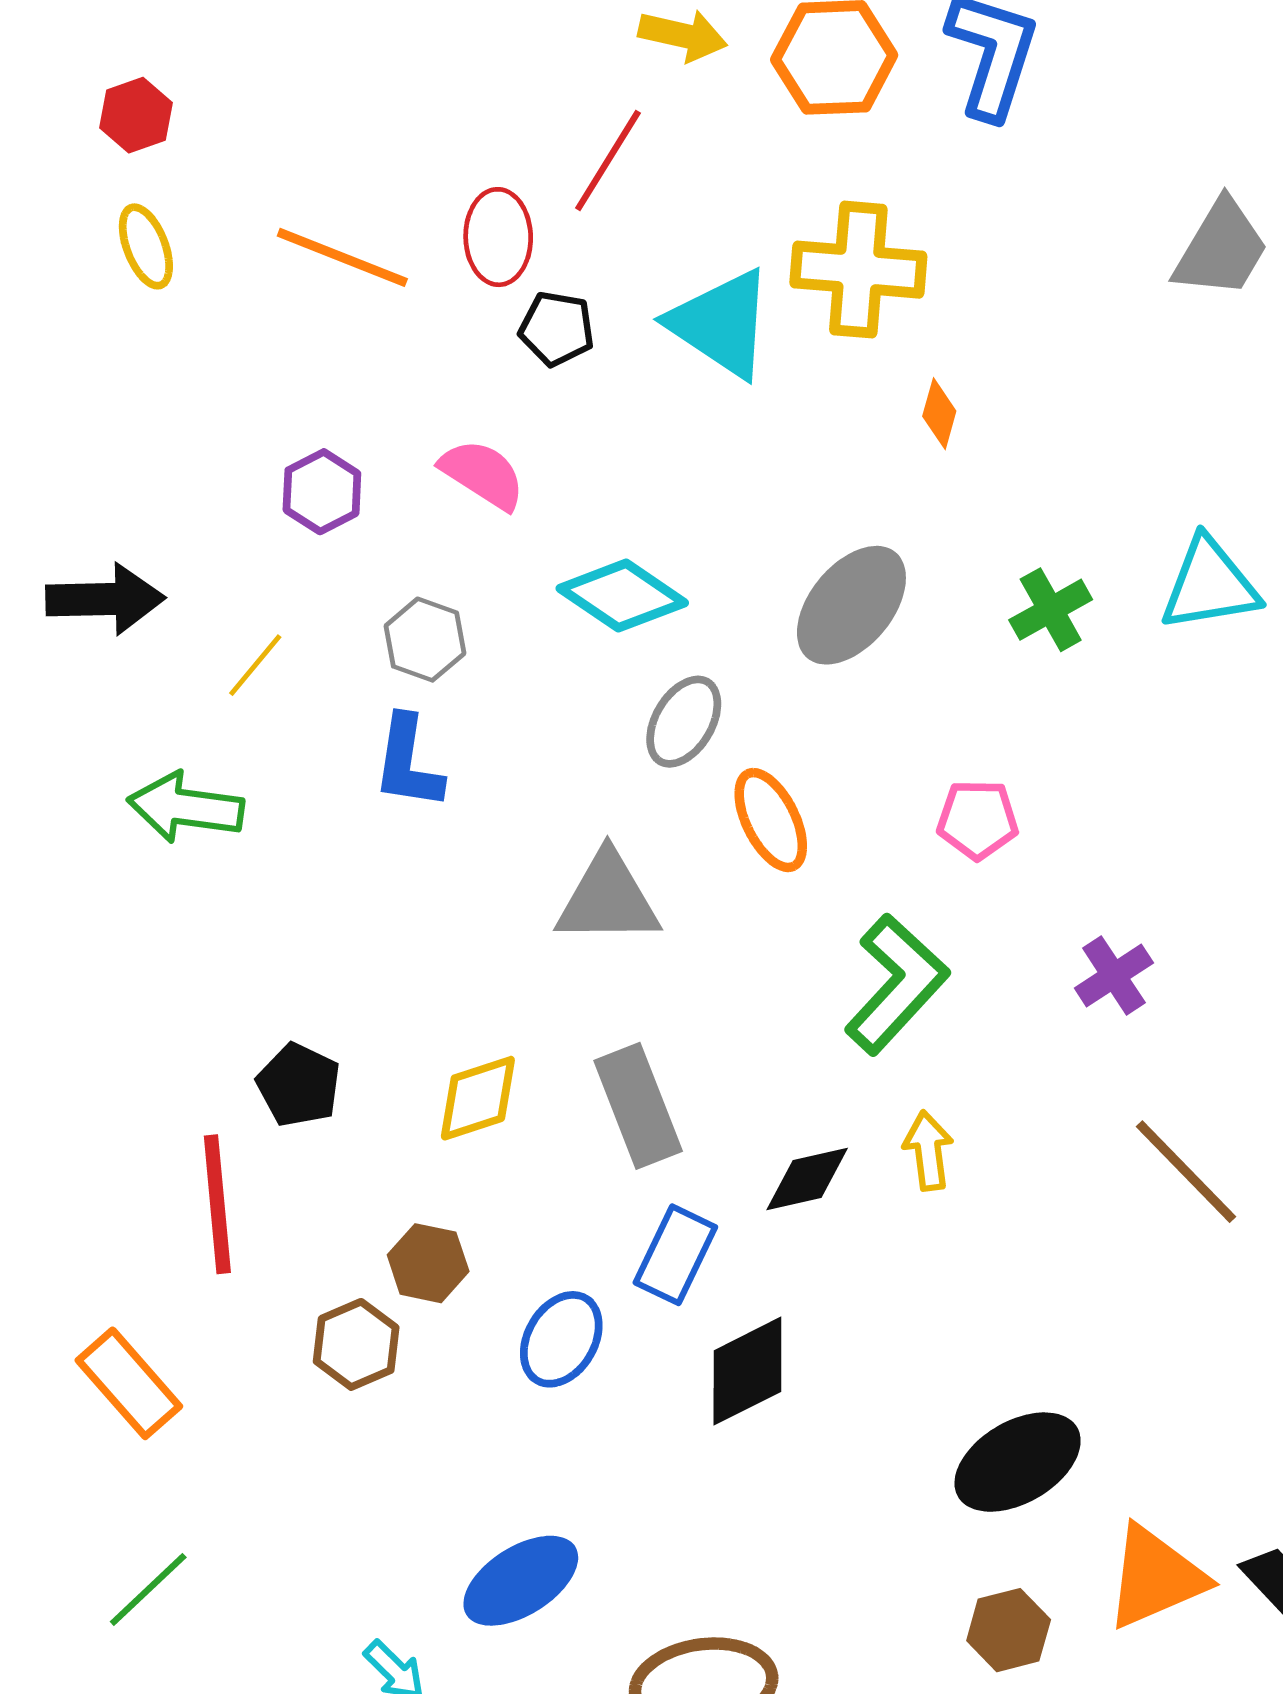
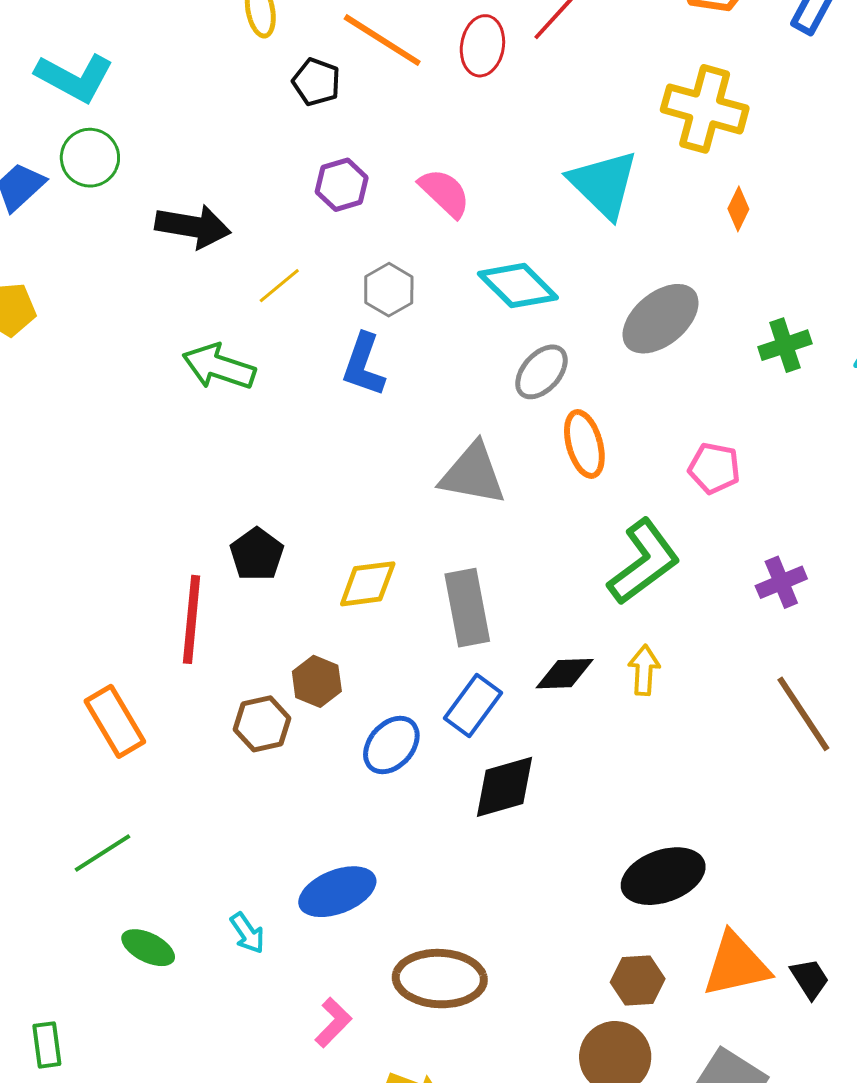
cyan triangle: (721, 324) -> (604, 184), moved
black pentagon: (557, 329) -> (316, 82), moved

